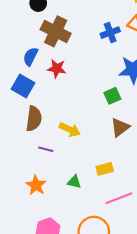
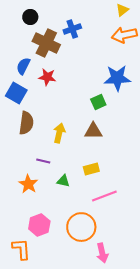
blue cross: (110, 33) -> (72, 29), moved
brown triangle: (120, 127) -> (93, 131), moved, turned 36
yellow arrow: (70, 130) -> (59, 133), turned -102
purple line: (46, 149) -> (43, 161), moved

